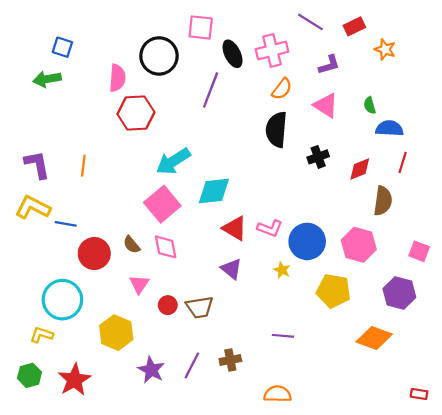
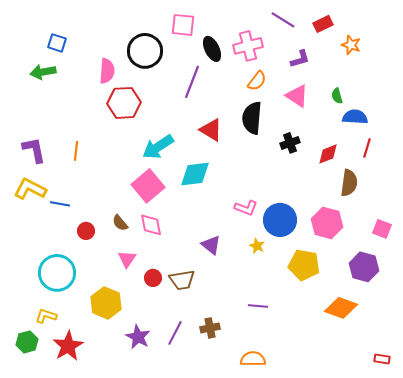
red triangle: (235, 228) -> (211, 130), moved
red circle: (94, 254) -> (86, 231), size x0.6
yellow L-shape: (42, 335) -> (46, 316), moved

